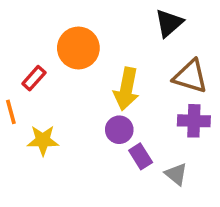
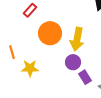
orange circle: (78, 48) -> (50, 33), moved
red rectangle: (34, 78) -> (30, 10), moved

